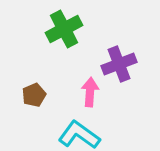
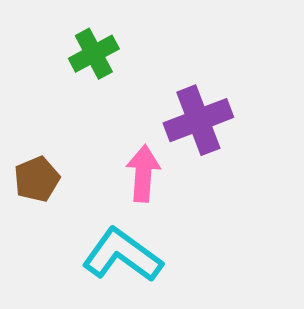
green cross: (64, 29) -> (94, 54), size x0.7

